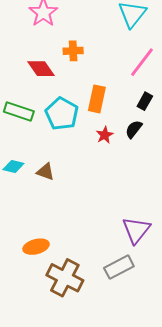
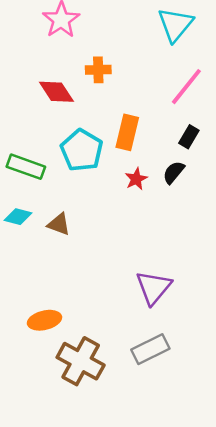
green rectangle: (19, 112) -> (26, 167), moved
purple triangle: (136, 230) -> (153, 287), moved

